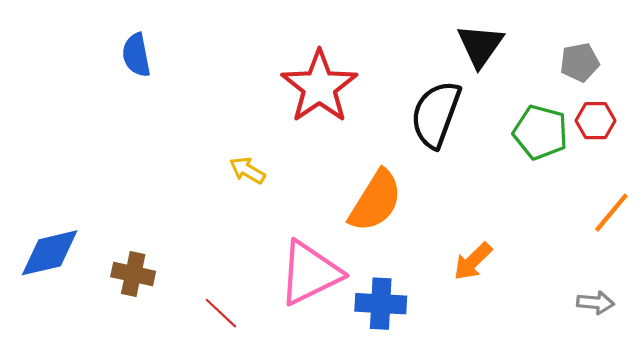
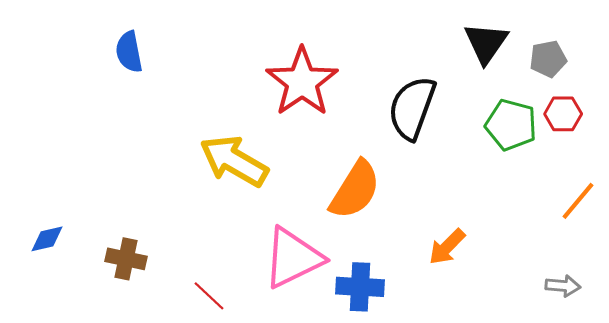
black triangle: (480, 45) -> (486, 43), moved
yellow arrow: (247, 170) -> (234, 161), size x2.0
blue diamond: (50, 253) -> (47, 239), size x0.6

